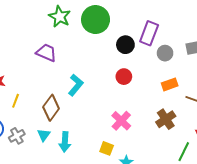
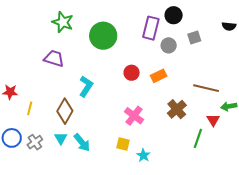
green circle: (96, 20) -> (103, 36), moved
black circle: (125, 45) -> (174, 15), moved
orange rectangle: (170, 84) -> (159, 76), moved
cyan arrow: (65, 142) -> (82, 143), turned -36

